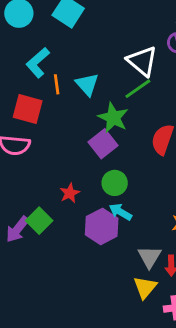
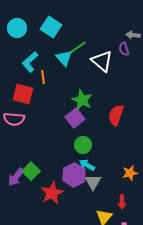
cyan triangle: (87, 84) -> (64, 58), moved
green line: (138, 89) -> (77, 48), moved
red star: (70, 193) -> (52, 193), moved, size x1.6
gray triangle: (149, 257) -> (93, 182), moved

